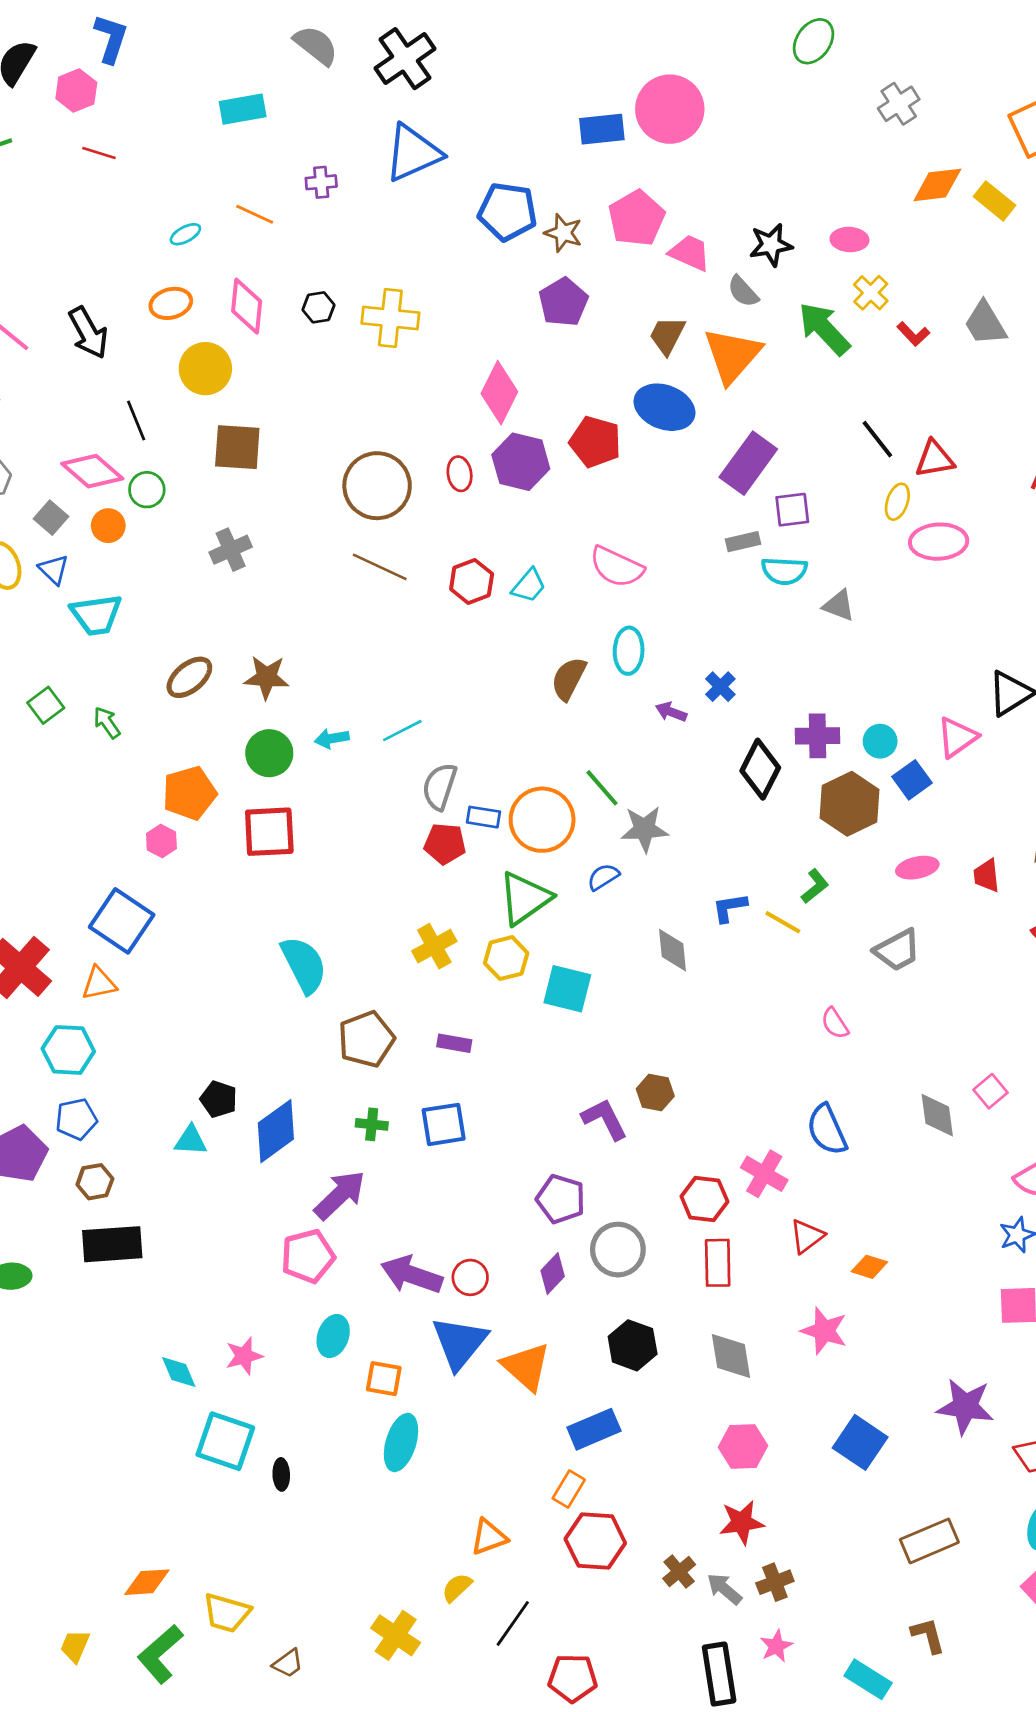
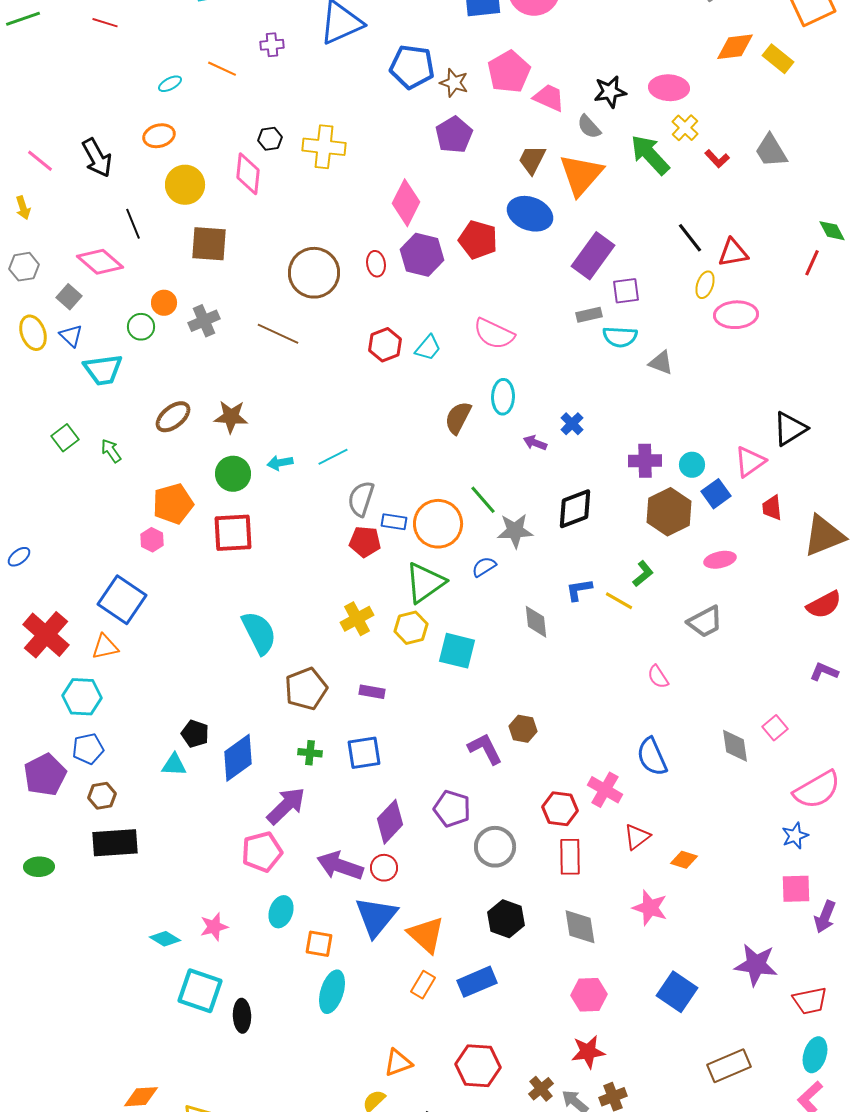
pink ellipse: (849, 240) -> (669, 88), size x1.4
pink diamond: (247, 306) -> (248, 174), moved
green circle: (147, 490) -> (141, 327), moved
orange circle: (108, 526) -> (164, 303), moved
brown line: (380, 567) -> (278, 334), moved
black diamond: (760, 769) -> (575, 509), moved, turned 42
red trapezoid: (987, 876) -> (772, 508), moved
purple diamond: (553, 1273) -> (390, 822), moved, size x1.4
cyan diamond: (179, 1372) -> (165, 939), turned -36
black ellipse: (281, 1474) -> (242, 1016), size x1.4
orange rectangle: (569, 1489) -> (423, 985), moved

